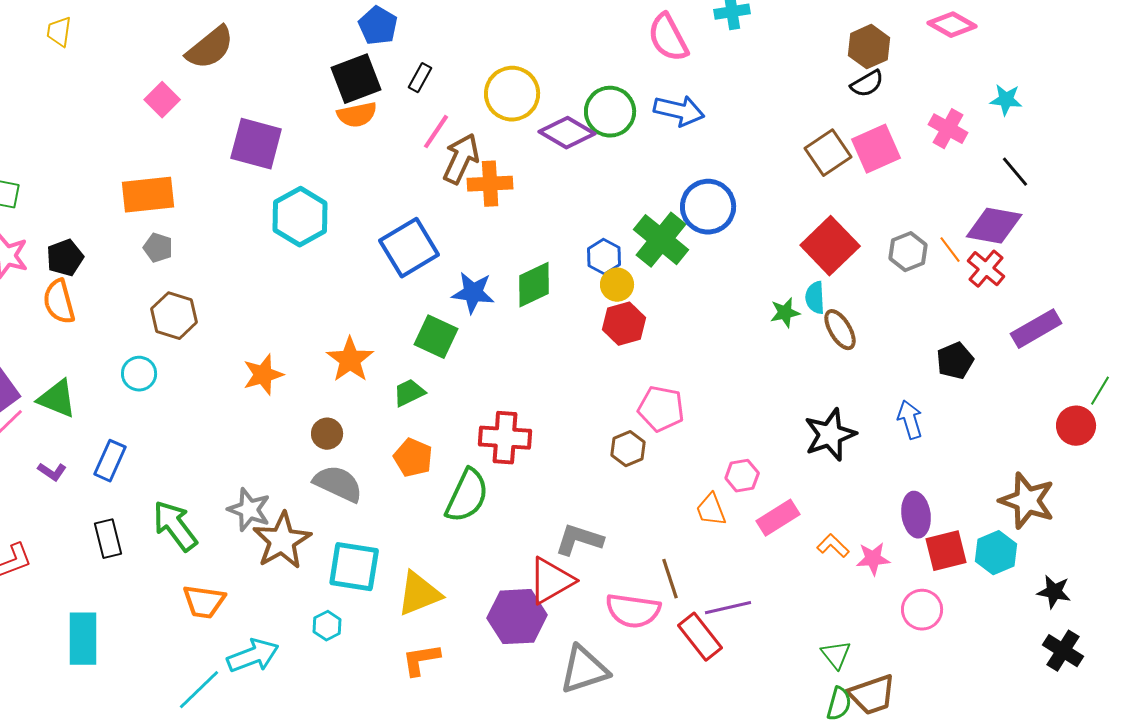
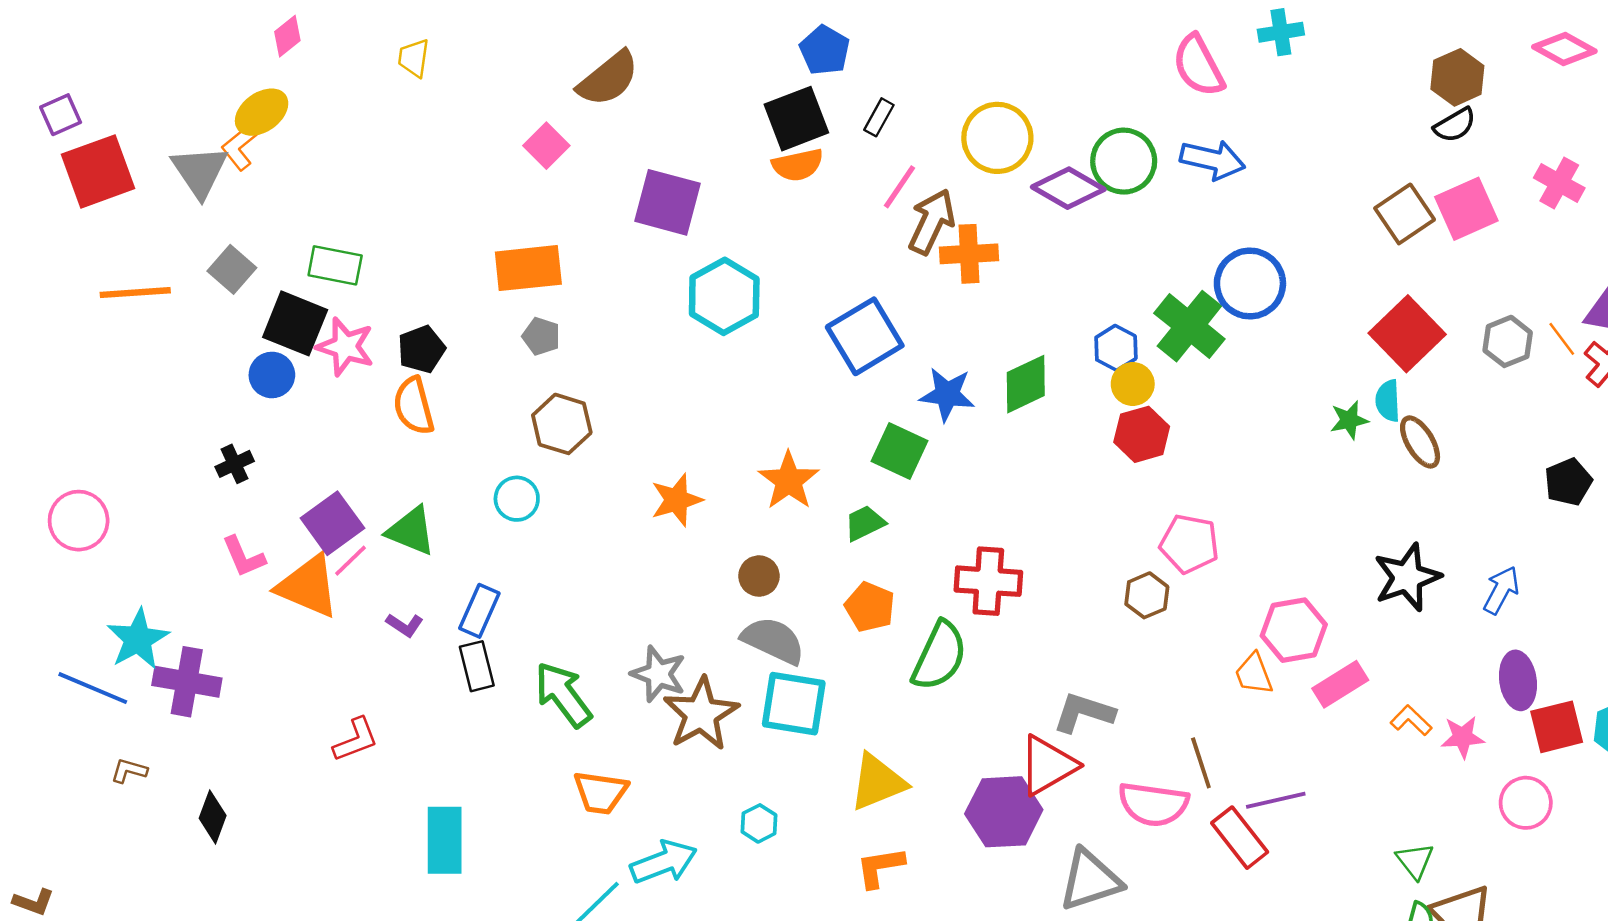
blue arrow: (910, 420) -> (1501, 590), moved, turned 45
pink hexagon: (742, 476) -> (1294, 630), size x1.5
black rectangle: (108, 539) -> (477, 666), moved
cyan square: (354, 567) -> (794, 704), moved

